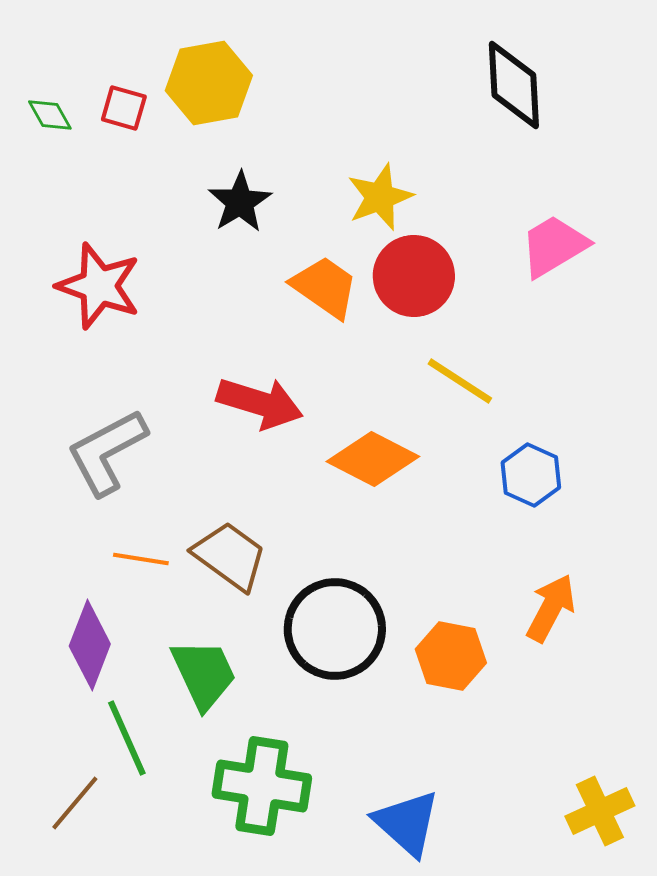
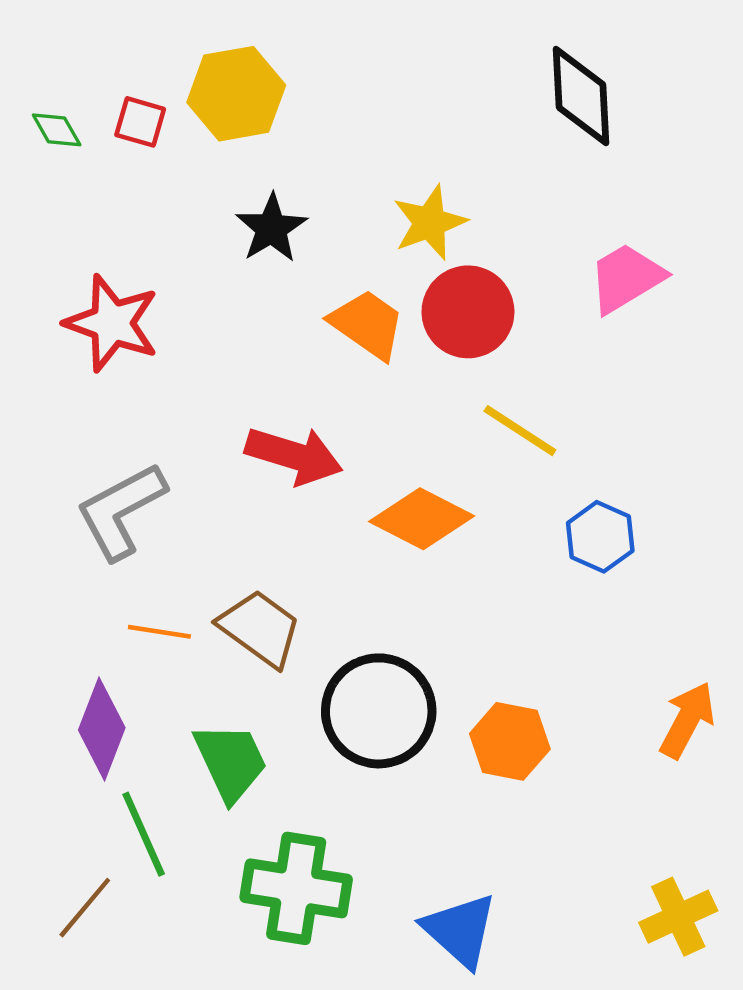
orange arrow: (551, 608) -> (687, 720), moved

